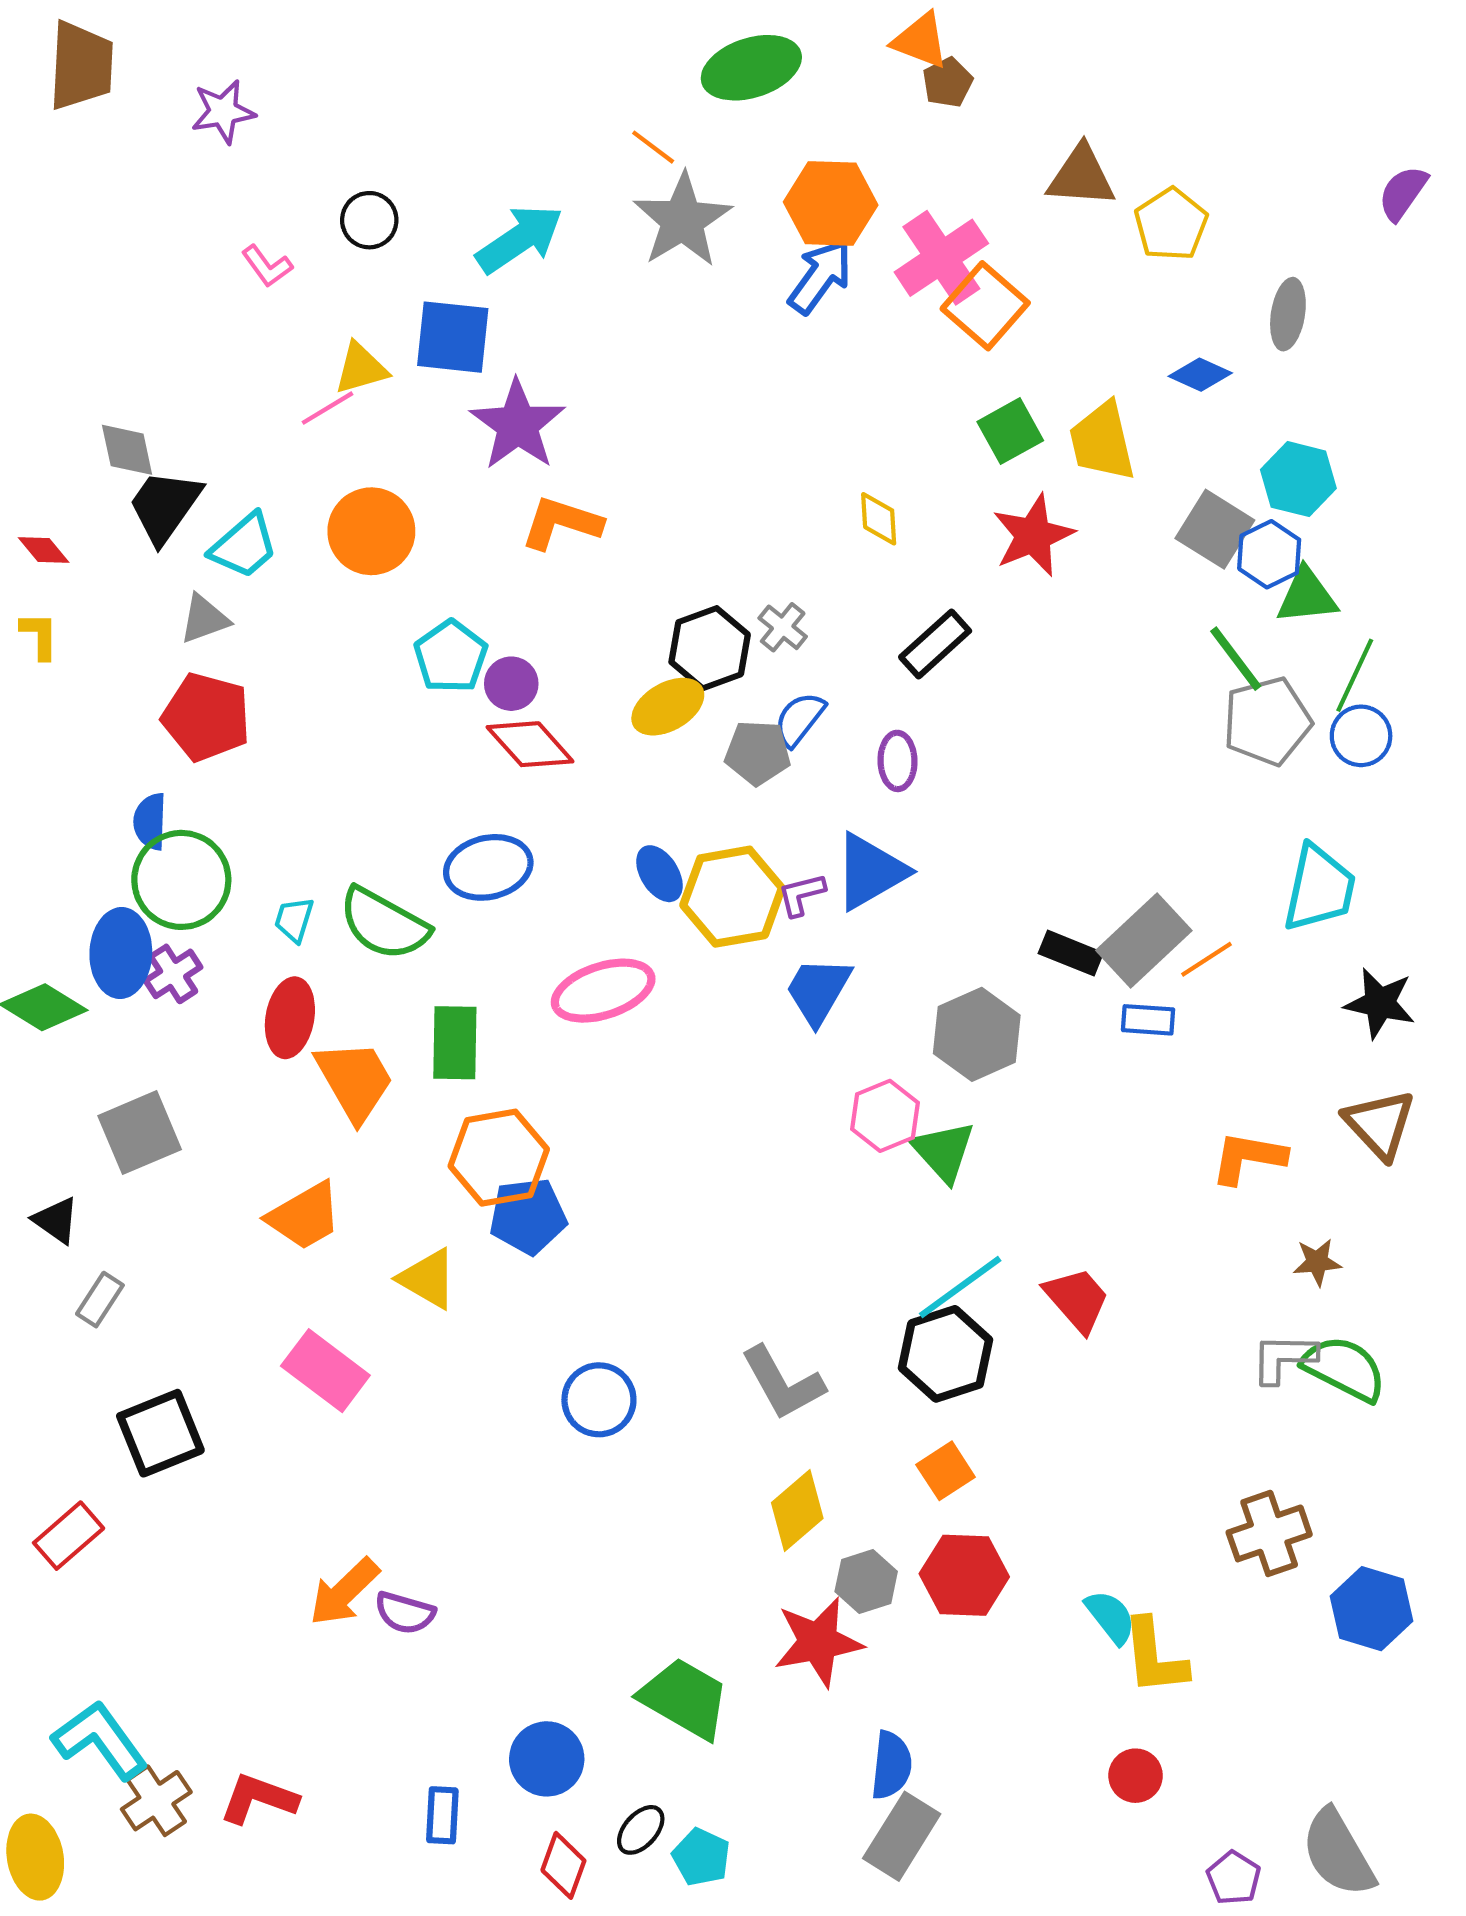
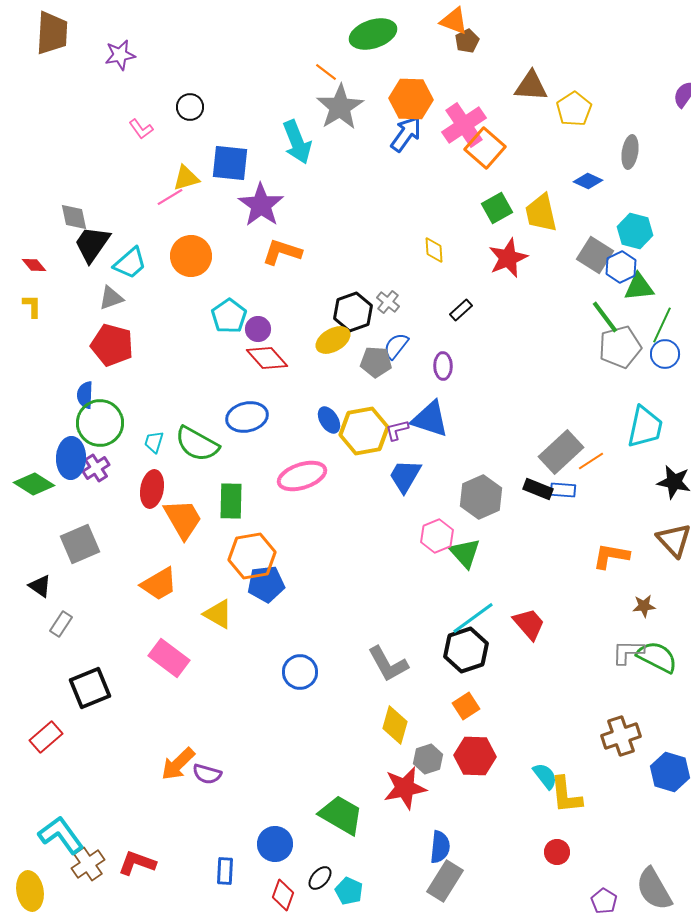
cyan arrow: (520, 239) -> (297, 142), moved, turned 102
black rectangle: (935, 644) -> (461, 310), size x0.7
blue triangle: (870, 872) -> (430, 419), turned 48
black rectangle: (1071, 953) -> (538, 489), moved
yellow diamond: (797, 1510) -> (395, 725), turned -33

